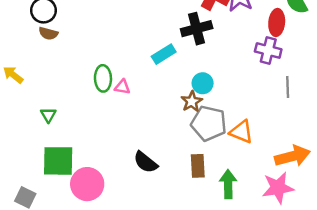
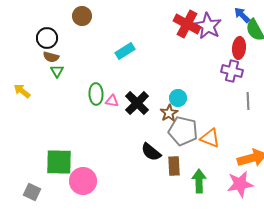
black cross: (197, 29) -> (137, 103), moved, turned -30
cyan rectangle: (164, 54) -> (125, 51), moved
green triangle: (48, 115) -> (57, 71), moved
black semicircle: (145, 162) -> (151, 152), moved

